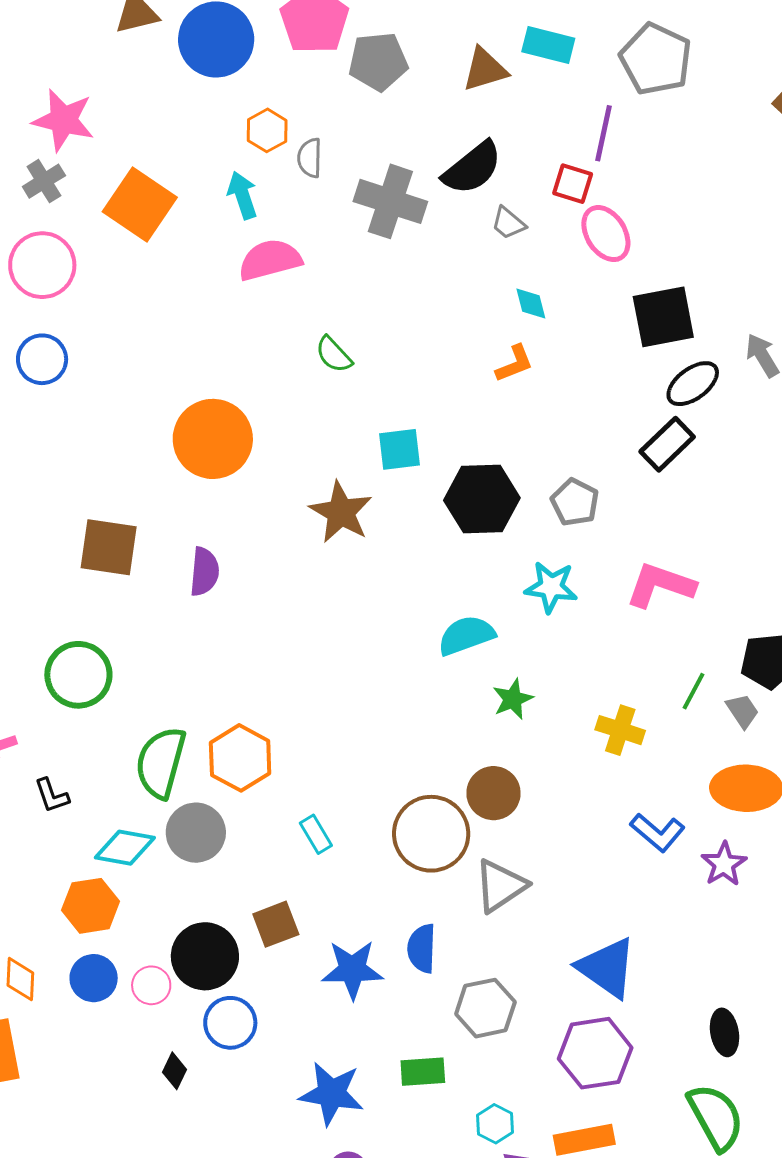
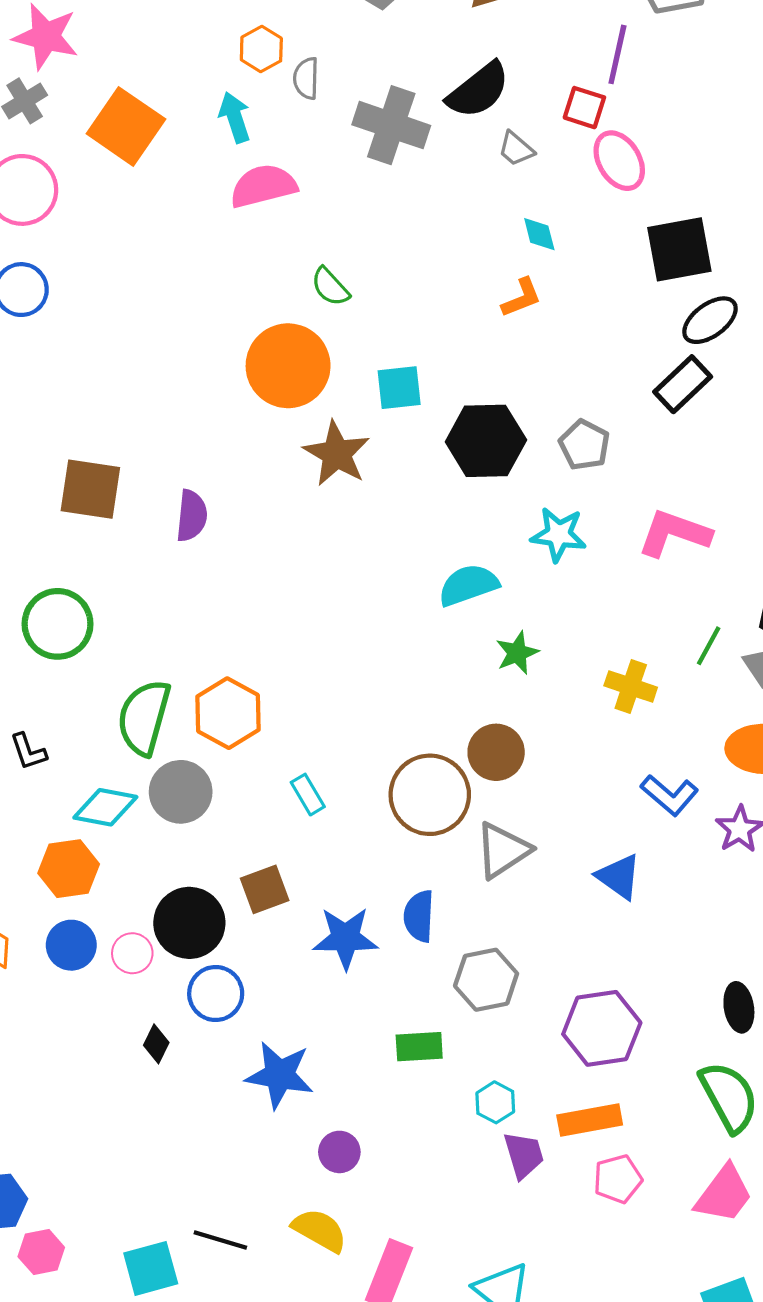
orange circle: (213, 439) -> (288, 366), moved
blue triangle: (607, 968) -> (619, 877), moved, size x0.7
blue star: (331, 1094) -> (280, 1075), moved

